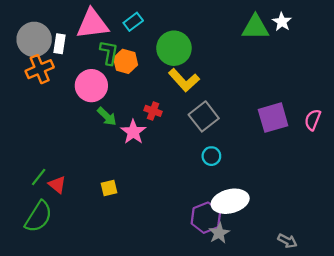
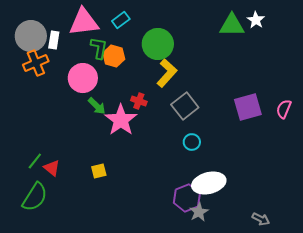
yellow L-shape: (184, 80) -> (167, 73), turned -96
pink star: (133, 132) -> (121, 120), size x1.4

